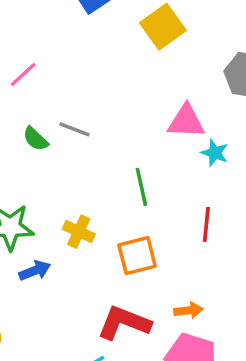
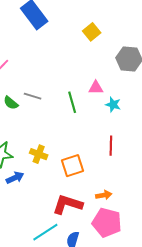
yellow square: (163, 27) -> (92, 32), moved, size x0.7
pink triangle: (186, 121) -> (96, 88), size x0.7
green line: (141, 187) -> (72, 102), moved

